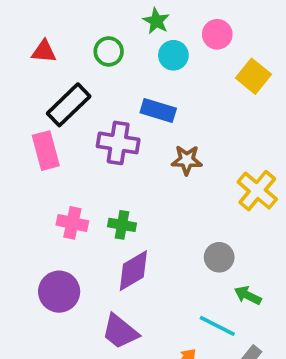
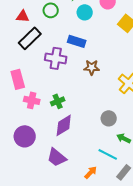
red triangle: (44, 51) -> (23, 16), moved
pink rectangle: (46, 151) -> (18, 79), moved
green cross: (122, 225) -> (58, 101), turned -32

